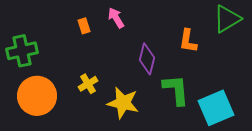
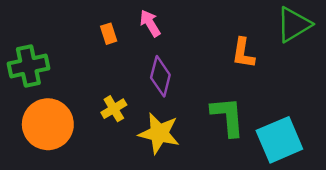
purple diamond: (147, 59) -> (160, 76), moved

